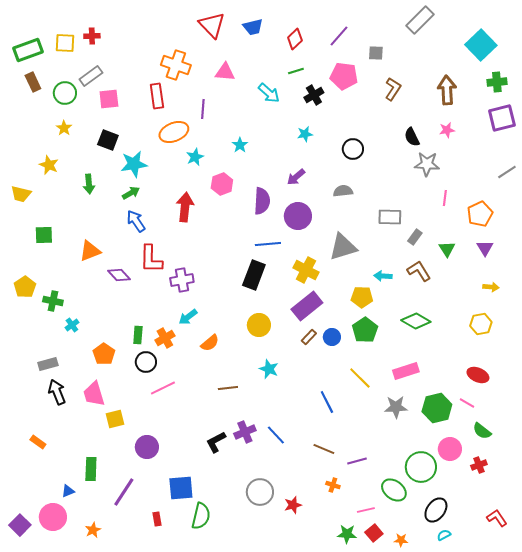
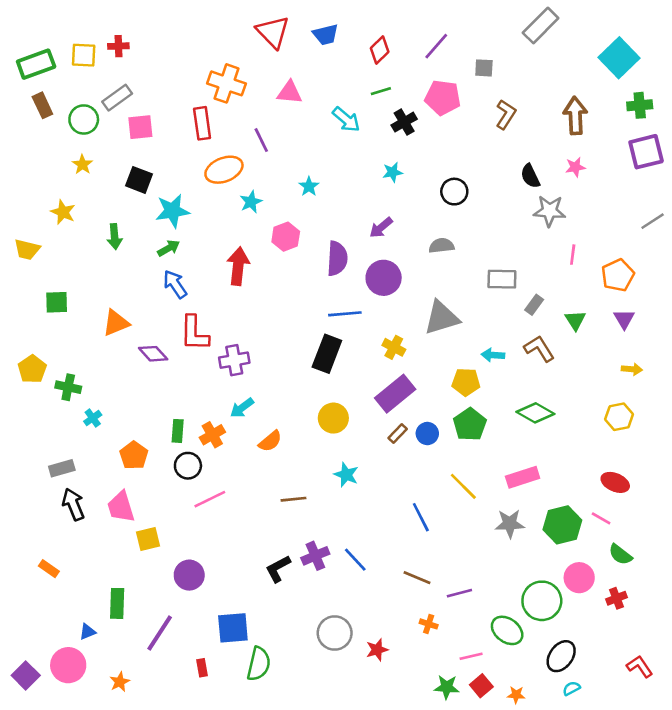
purple line: (203, 109) -> (261, 140), turned -30
yellow cross: (306, 270) -> (394, 347), size x0.7

